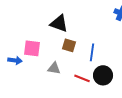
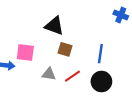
blue line: (92, 52) -> (100, 54), moved
red line: (82, 78) -> (72, 76), moved, turned -56

